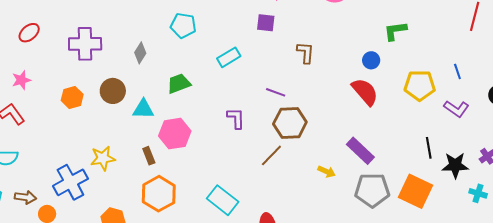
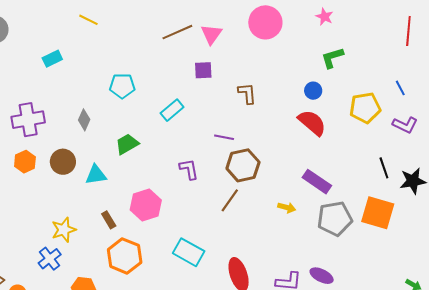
orange hexagon: (72, 97) -> (25, 162), moved
pink hexagon: (175, 134) -> (146, 205), moved
blue cross: (70, 182) -> (50, 259), moved, size x0.7

